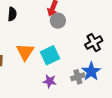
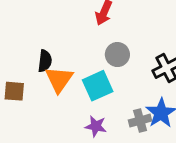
black semicircle: (12, 14) -> (45, 61), moved
gray circle: (58, 21) -> (117, 55), moved

